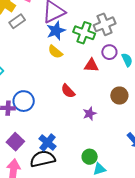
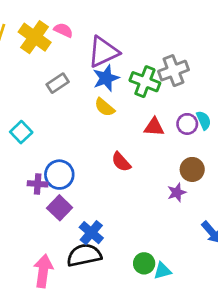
gray rectangle: (17, 21) -> (58, 83), moved
purple circle: (109, 52) -> (187, 124), moved
purple star: (90, 114) -> (177, 192), moved
purple square: (15, 142) -> (60, 208), moved
green circle: (90, 157) -> (144, 263), moved

